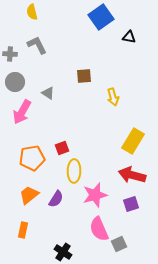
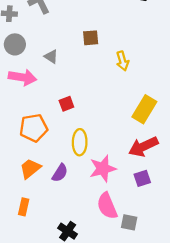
pink arrow: (22, 112) -> (23, 77), turned -110
red square: (62, 148) -> (66, 104), moved
red arrow: (132, 175) -> (143, 147), turned -40
gray square: (119, 244) -> (129, 222), turned 35

